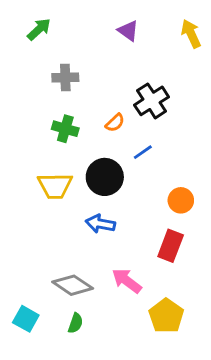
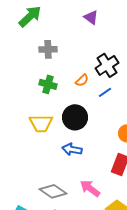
green arrow: (39, 29) -> (30, 16), size x1.4
blue line: (143, 152) -> (105, 92), moved

